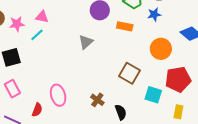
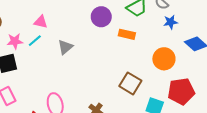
blue star: (154, 14) -> (171, 22), moved
pink star: (17, 24) -> (15, 41), moved
gray triangle: (86, 42) -> (65, 47), moved

